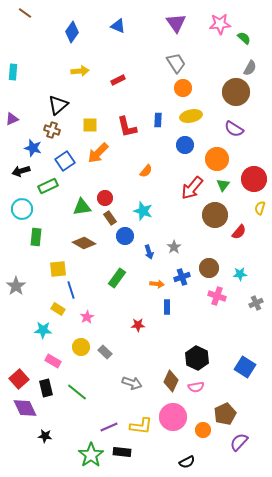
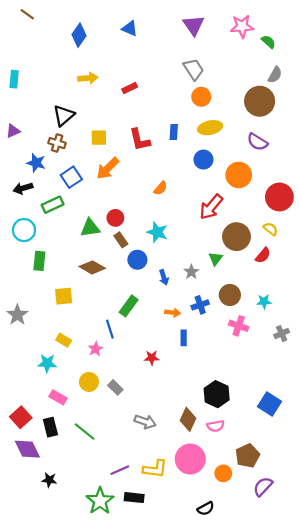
green triangle: (223, 185) -> (216, 259), moved
yellow semicircle: (260, 208) -> (271, 229), moved, turned 112
blue line: (71, 290) -> (110, 329), moved

